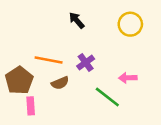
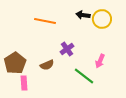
black arrow: (77, 20) -> (83, 15), moved, turned -40
orange line: (49, 60) -> (45, 21), moved
pink arrow: (128, 78) -> (100, 61), turned -64

